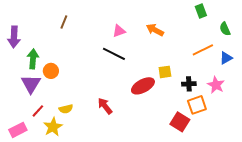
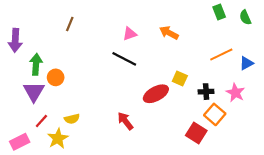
green semicircle: (225, 29) -> (245, 17), moved
yellow square: (165, 72) -> (180, 78), turned 32
orange square: (197, 105) -> (215, 114), turned -30
red arrow: (105, 106) -> (125, 121), moved

